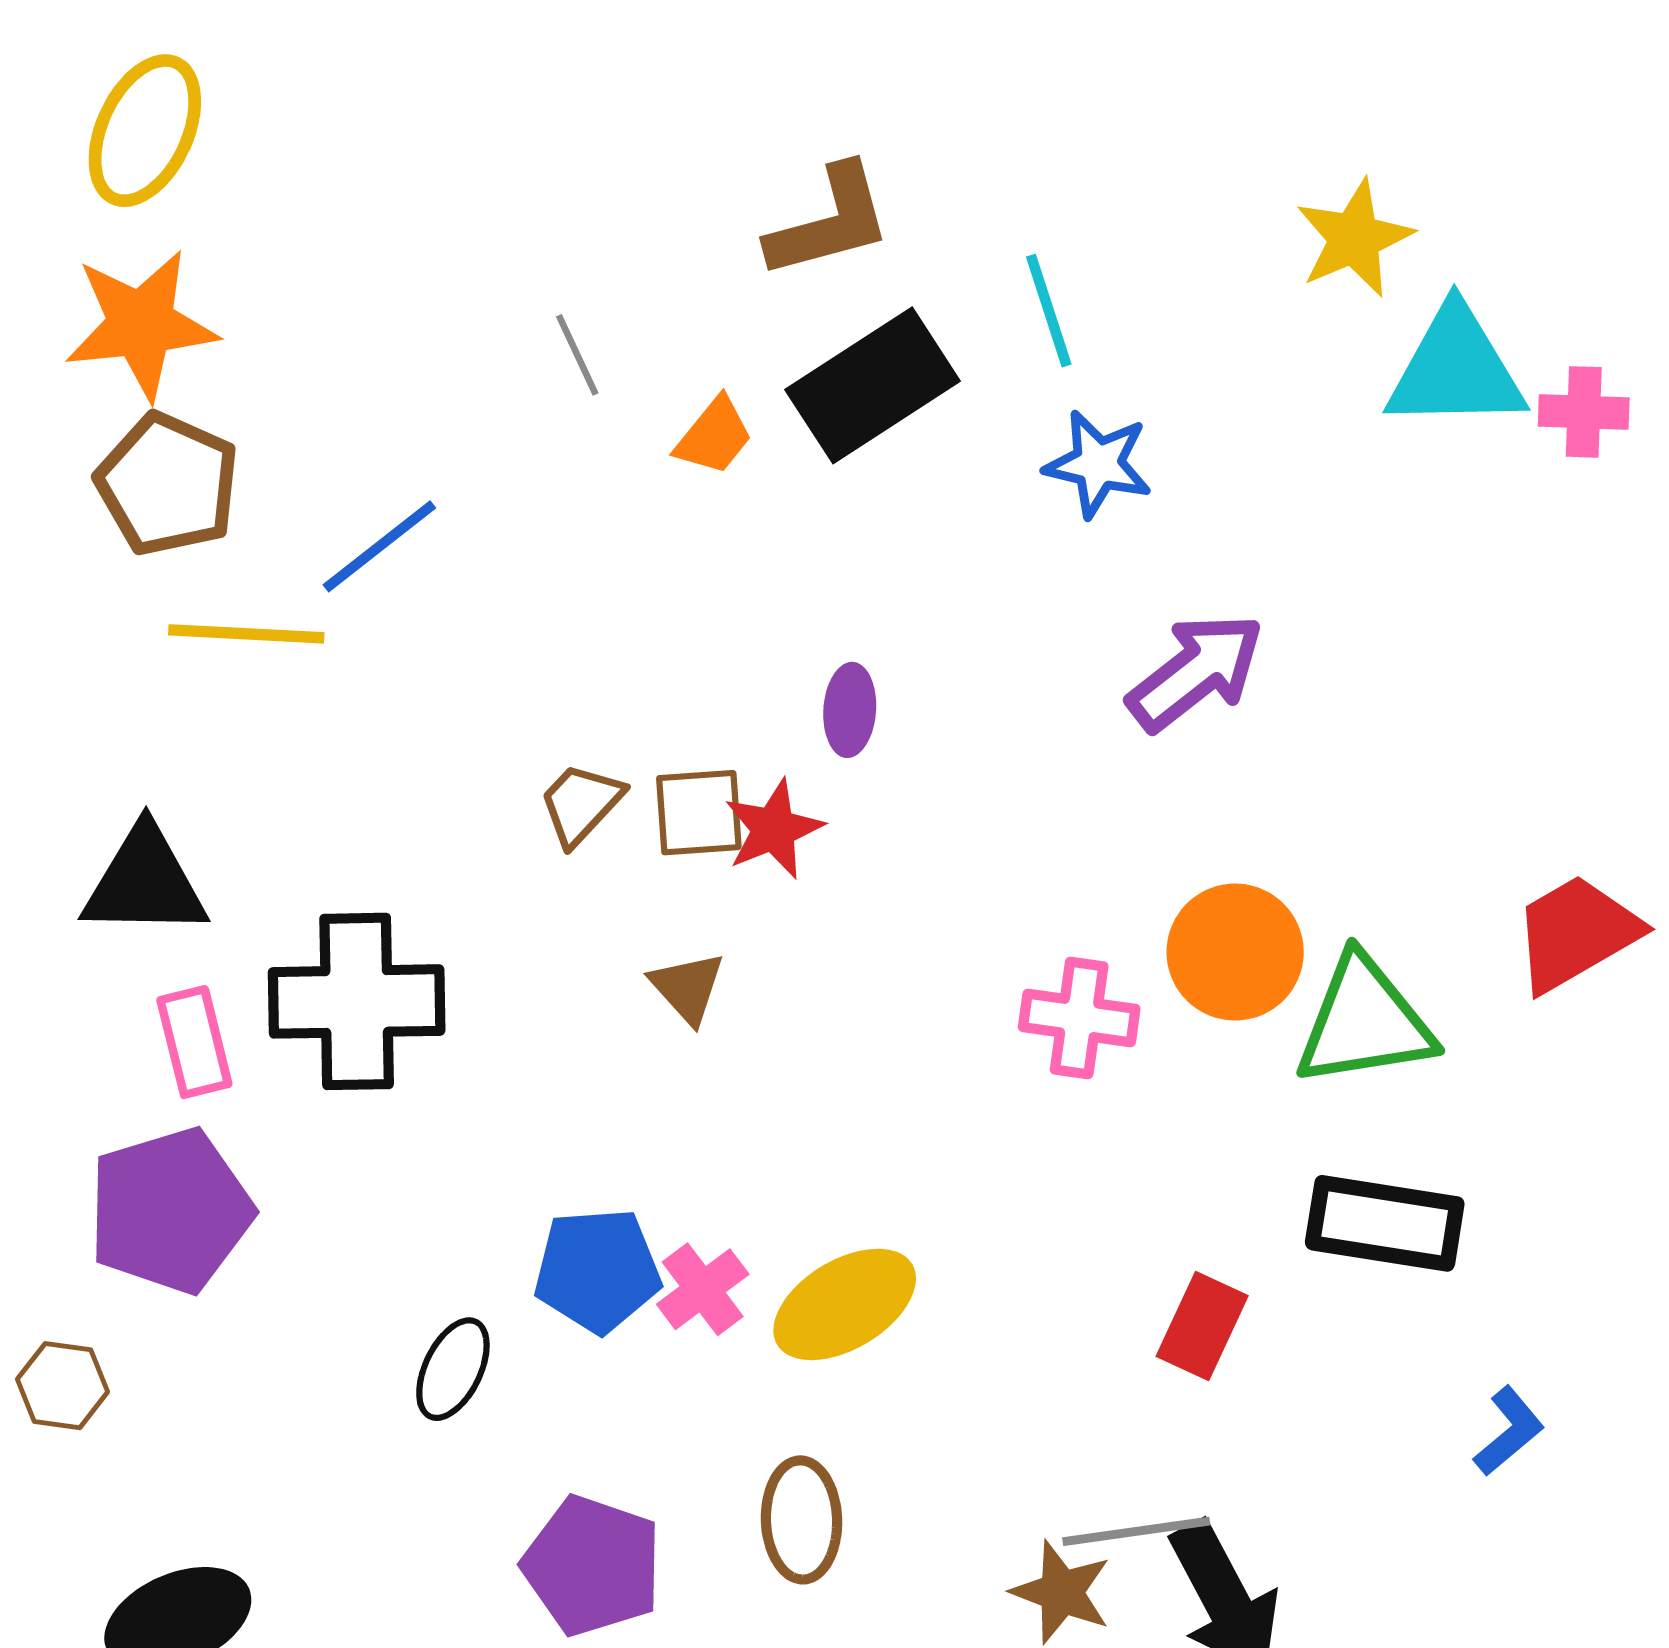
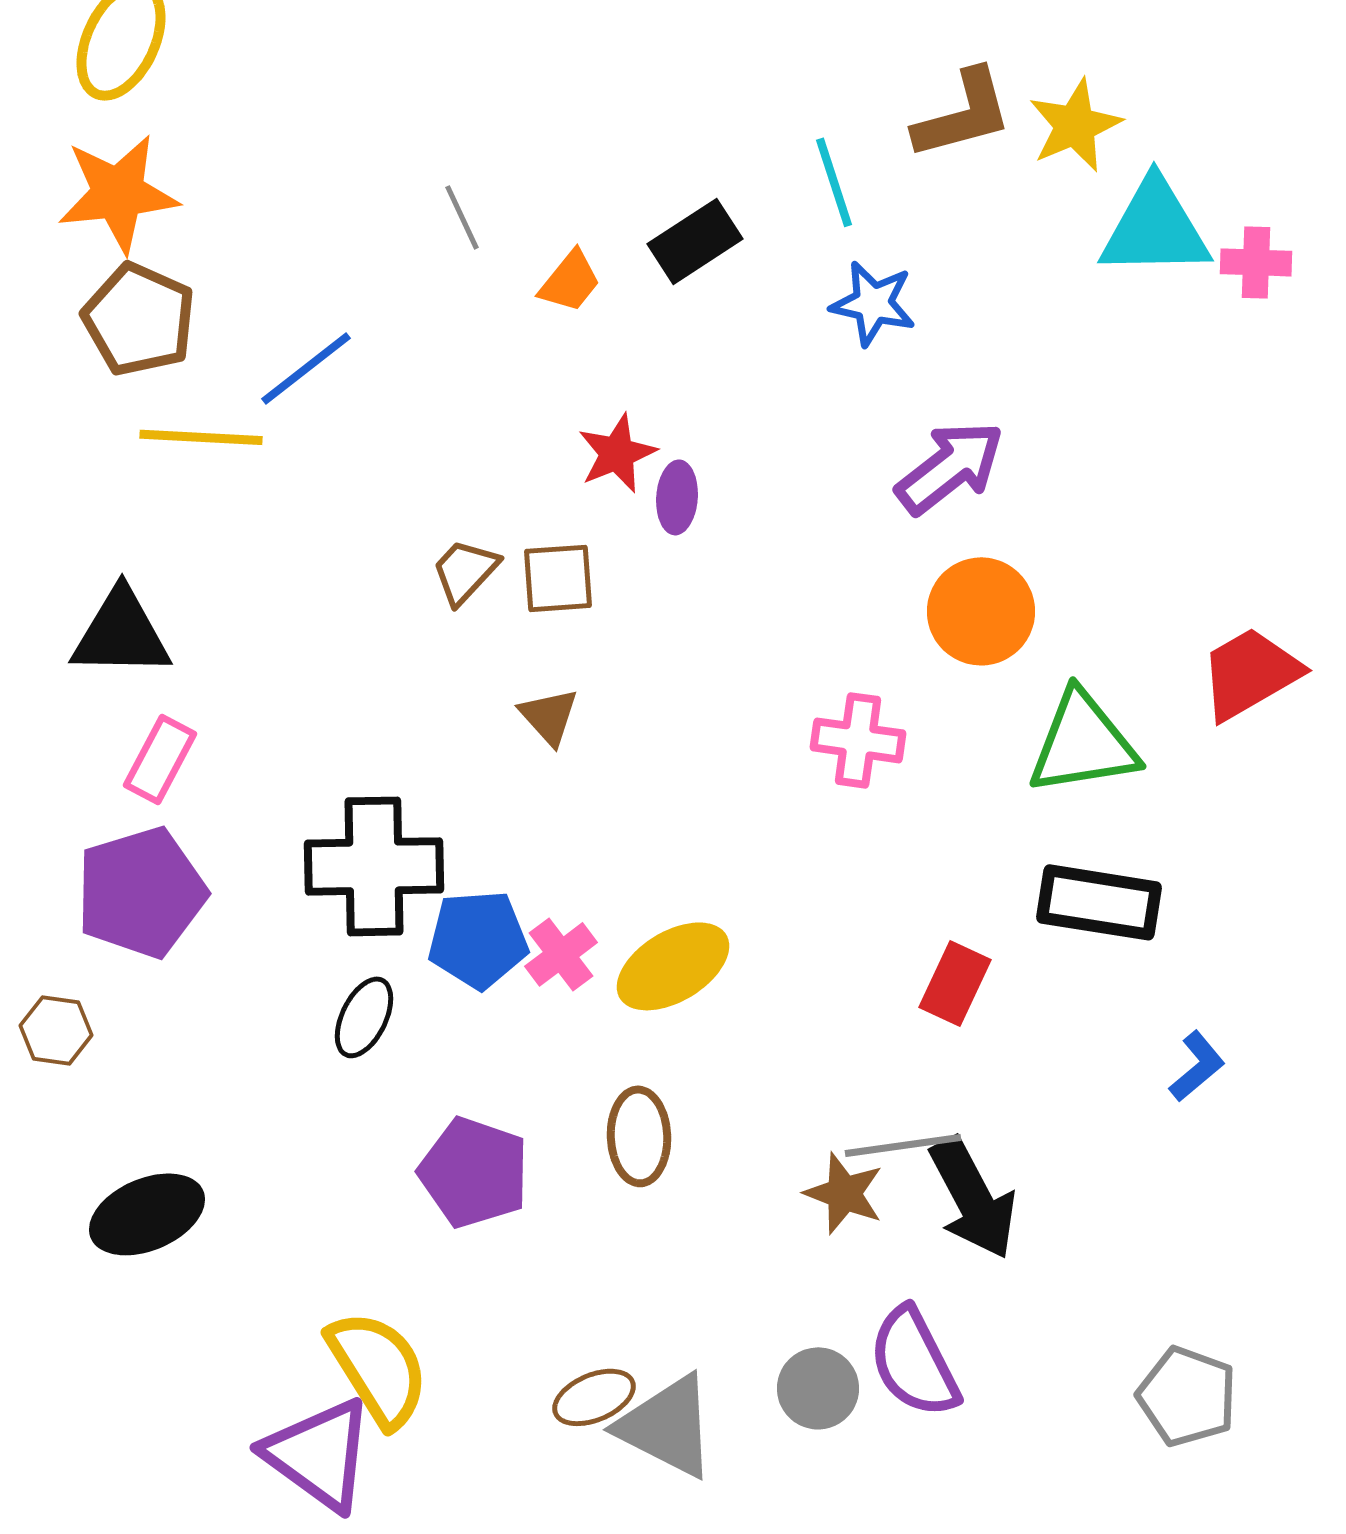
brown L-shape: (829, 222) -> (963, 114), moved
black rectangle: (873, 385) -> (695, 241), size x0.7
red star: (774, 829) -> (617, 453), moved
orange circle: (1235, 952) -> (981, 611), moved
black cross: (357, 1001) -> (374, 866), moved
pink rectangle: (194, 1042) -> (160, 759), turned 42

